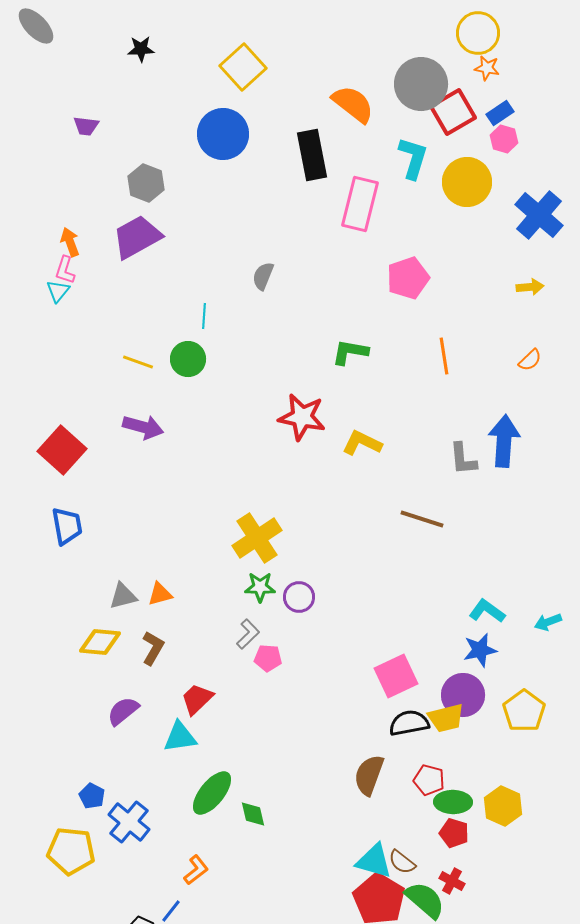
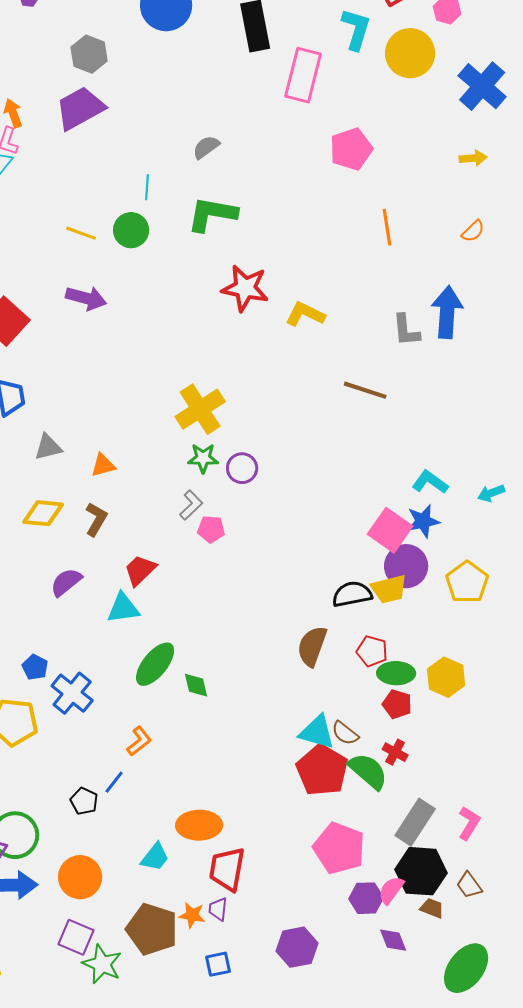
gray semicircle: (263, 276) -> (206, 147), turned 32
green L-shape: (350, 352) -> (212, 214), moved, size x1.4
gray triangle: (123, 596) -> (48, 447), moved
pink square: (396, 676) -> (390, 530), moved, turned -30

